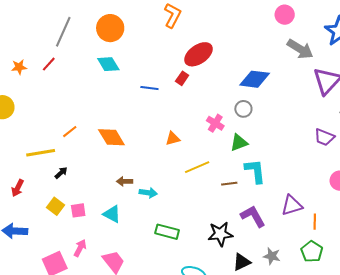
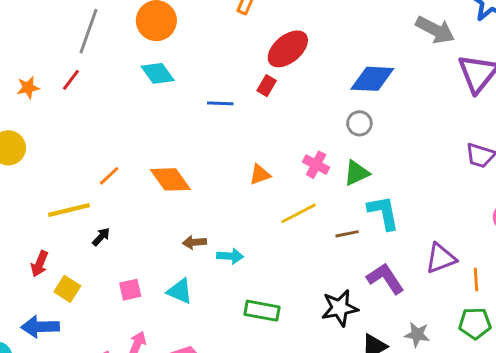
pink cross: (215, 123) -> (316, 165), moved
yellow square: (56, 206) -> (67, 289), moved
green pentagon: (312, 251) -> (475, 323), turned -30

